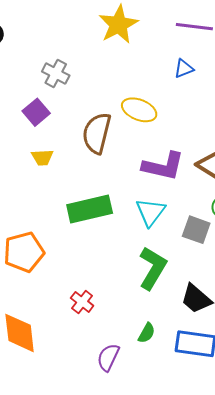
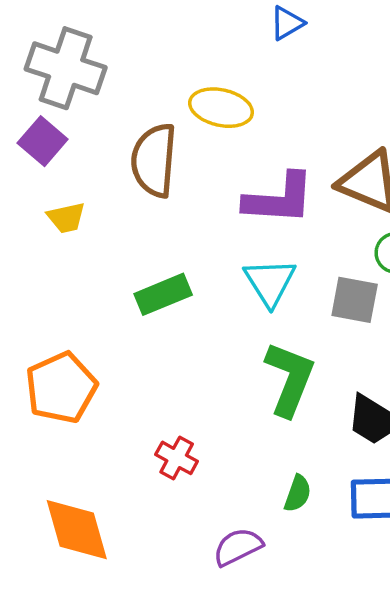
gray cross: (56, 74) -> (66, 68), size x1.6
green rectangle: (90, 209) -> (163, 294), size x0.7
purple semicircle: (108, 357) -> (238, 547), turned 48

